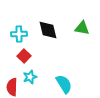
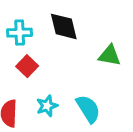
green triangle: (82, 28) -> (110, 55), moved
cyan star: (30, 77) -> (47, 106), moved

